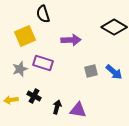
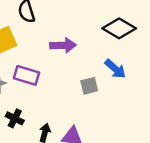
blue arrow: (114, 72) -> (115, 69), moved

